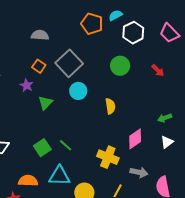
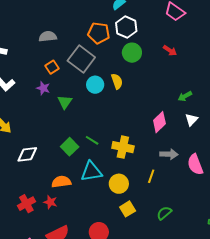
orange pentagon: (92, 24) -> (99, 33), moved
white hexagon: (133, 33) -> (126, 27), moved
orange square: (39, 66) -> (52, 67), turned 32
yellow semicircle: (110, 106) -> (117, 81), moved
yellow cross: (108, 157) -> (123, 147), moved

